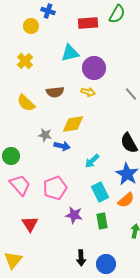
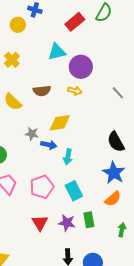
red rectangle: (88, 23) -> (75, 22), turned -36
cyan arrow: (92, 161) -> (68, 157), moved, turned -35
cyan rectangle: (100, 192) -> (74, 191), moved
purple star: (74, 215) -> (67, 223), moved
red triangle: (30, 224) -> (40, 223), moved

